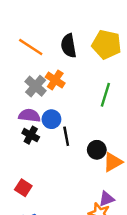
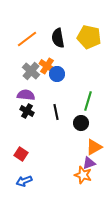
orange line: (31, 47) -> (27, 39), turned -70
green line: (105, 95) -> (88, 101), moved
blue circle: (51, 119) -> (57, 74), moved
orange triangle: (113, 162) -> (94, 147), moved

